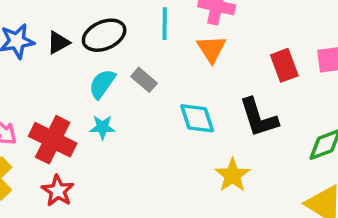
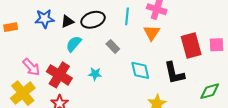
red rectangle: (284, 65) -> (191, 45), size x1.4
cyan semicircle: (102, 84) -> (74, 44), moved
cyan star: (102, 127) -> (95, 74), moved

